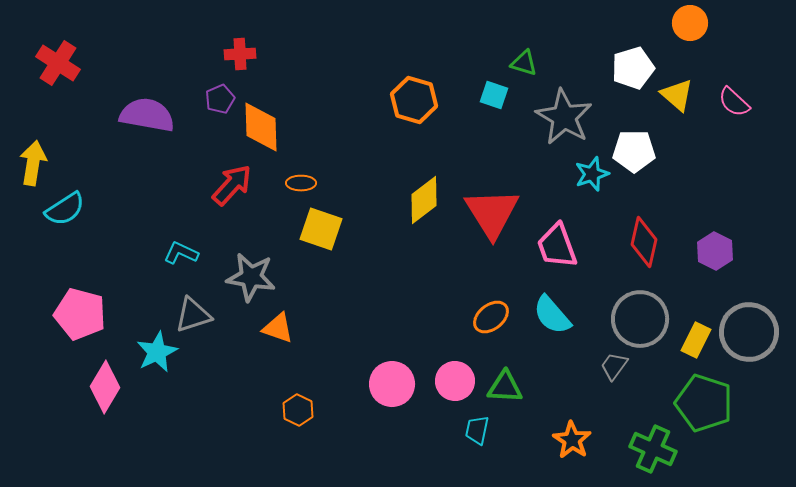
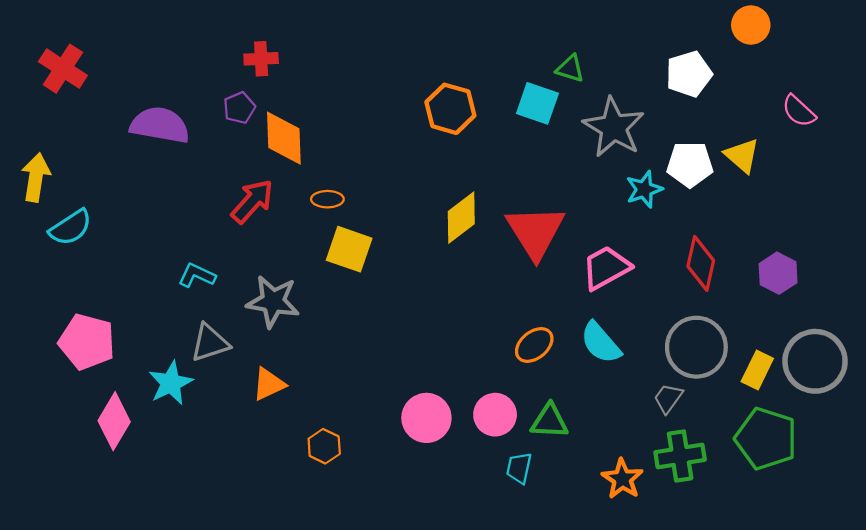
cyan square: (494, 95) -> (537, 103), size x1.4
yellow triangle: (677, 95) -> (742, 156), moved
pink trapezoid: (557, 246) -> (606, 268), turned 81
orange triangle: (278, 328) -> (269, 384), moved, turned -44
green cross: (653, 449) -> (680, 456), moved, turned -33

